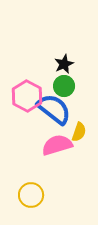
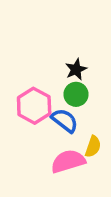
blue semicircle: (54, 109) -> (65, 120), size x0.7

